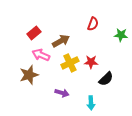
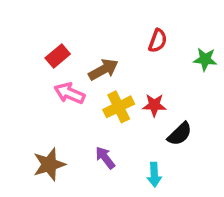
brown star: (29, 75) -> (49, 164), moved
purple arrow: (62, 93) -> (105, 158), turned -144

